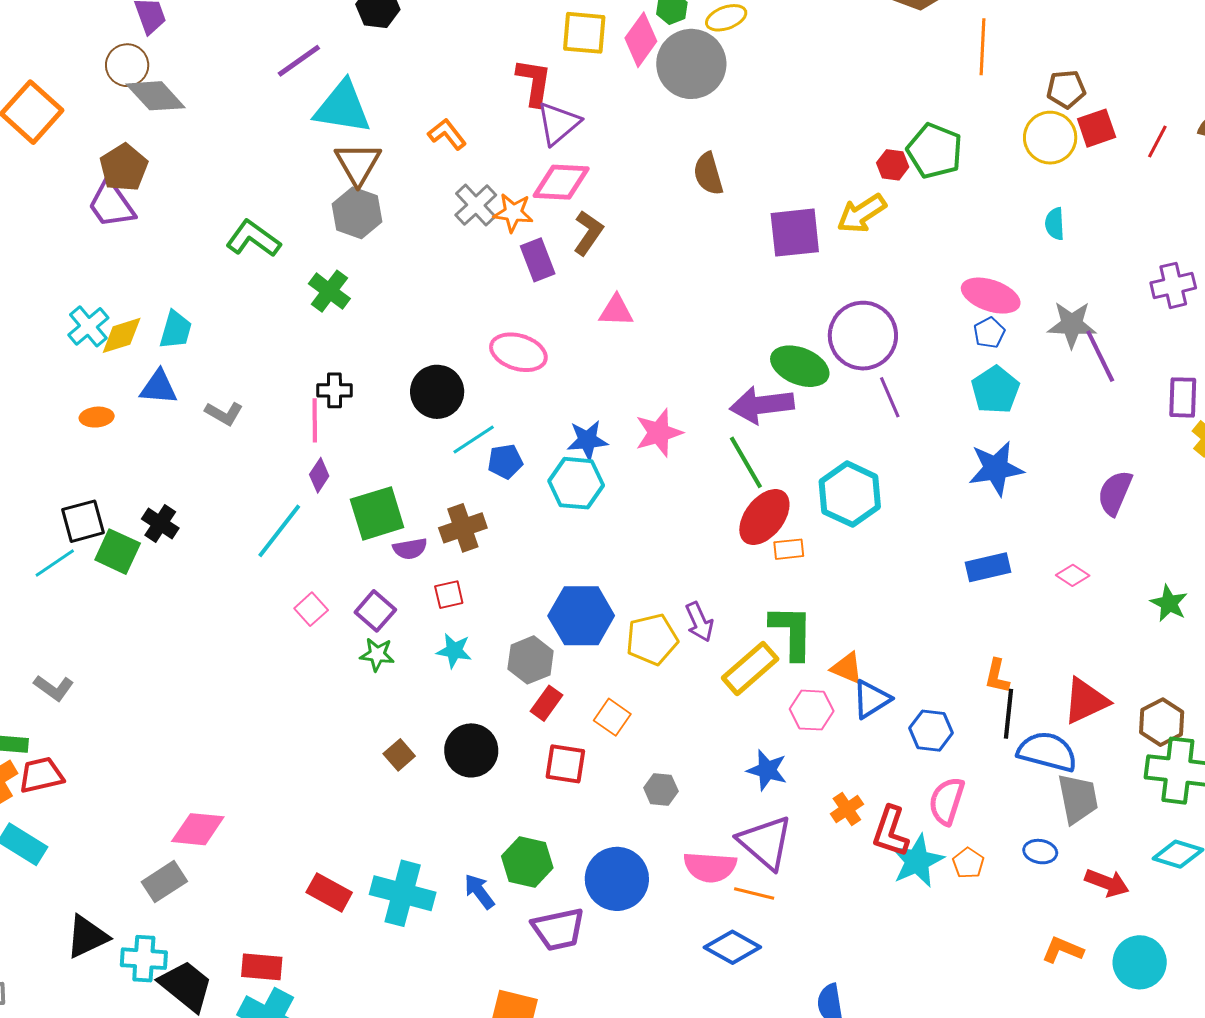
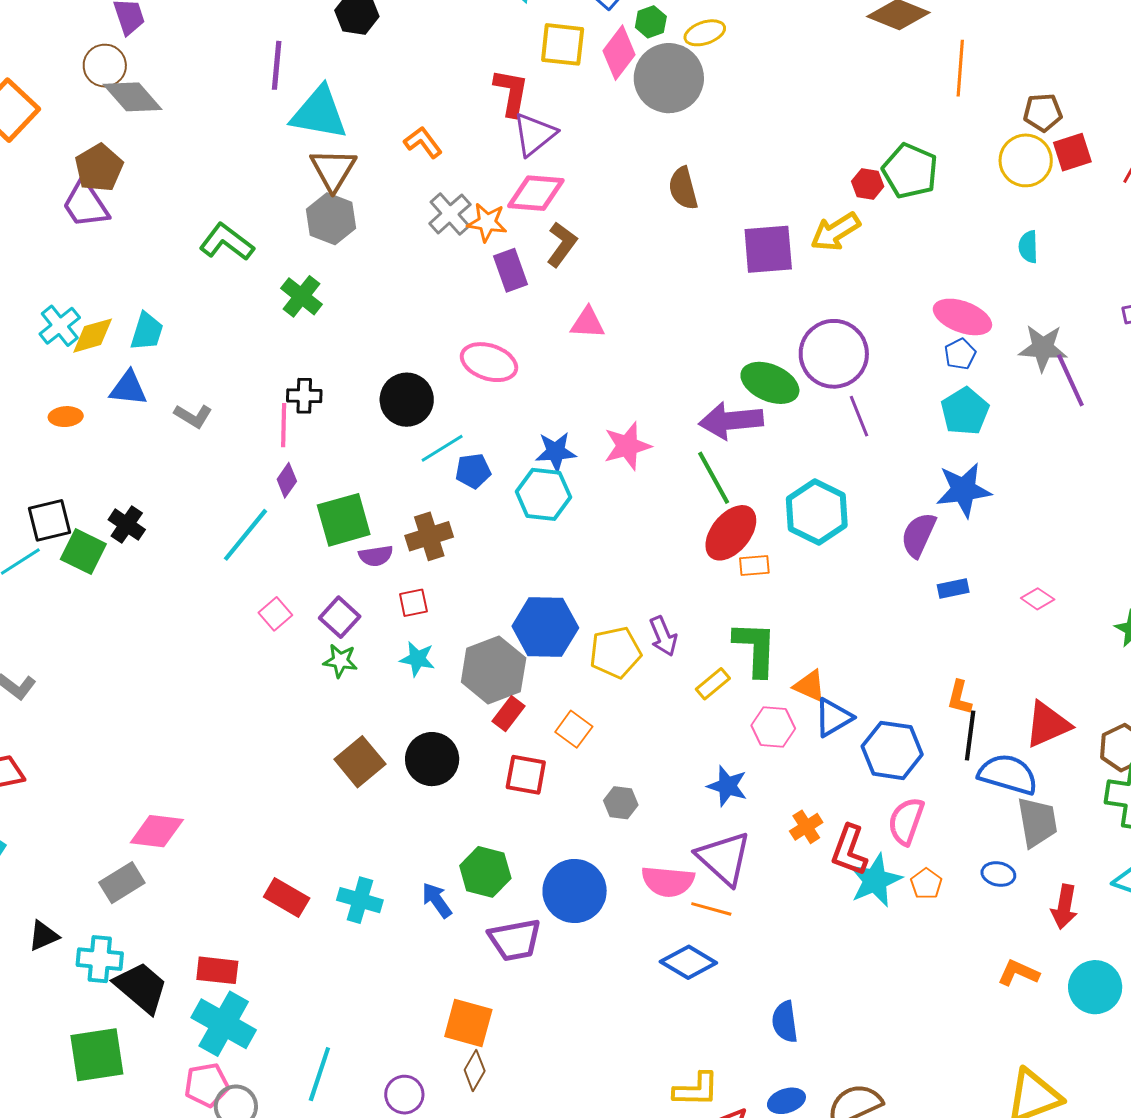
purple line: (299, 61) -> (277, 65), turned -51
purple semicircle: (1115, 493) -> (919, 535), moved
blue rectangle: (988, 567) -> (953, 588), size x0.7
gray hexagon: (531, 660) -> (494, 670), size x1.4
yellow rectangle: (750, 668) -> (713, 684), size x0.6
blue hexagon: (931, 731) -> (892, 750), size x1.4
brown square: (399, 755) -> (360, 762), size x1.6
red arrow: (1107, 883) -> (1064, 907), turned 78
cyan cross: (403, 893) -> (360, 900), size x0.7
black triangle: (87, 937) -> (43, 936), size x0.7

